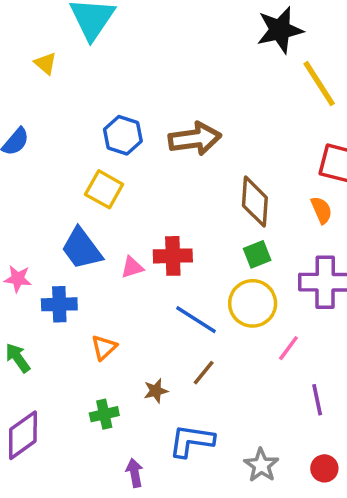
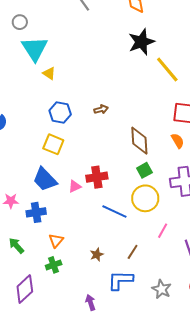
yellow triangle: (45, 63) -> (49, 73), moved
brown arrow: (195, 139) -> (101, 109), size x0.5
orange triangle: (104, 347) -> (56, 241), moved
pink line: (288, 348) -> (163, 231), moved
brown line: (204, 373) -> (133, 252), moved
green cross: (104, 414) -> (54, 265), moved

